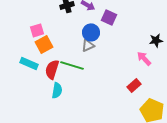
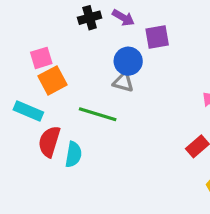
purple square: (109, 17) -> (157, 37), turned -35
gray triangle: (88, 45) -> (123, 82), turned 40
red semicircle: (52, 69) -> (49, 142), moved

